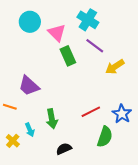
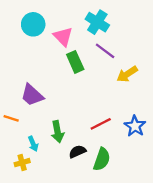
green semicircle: (105, 137) -> (102, 159), moved
yellow cross: (13, 141) -> (22, 163), moved, turned 32
black semicircle: (64, 149) -> (77, 152), moved

